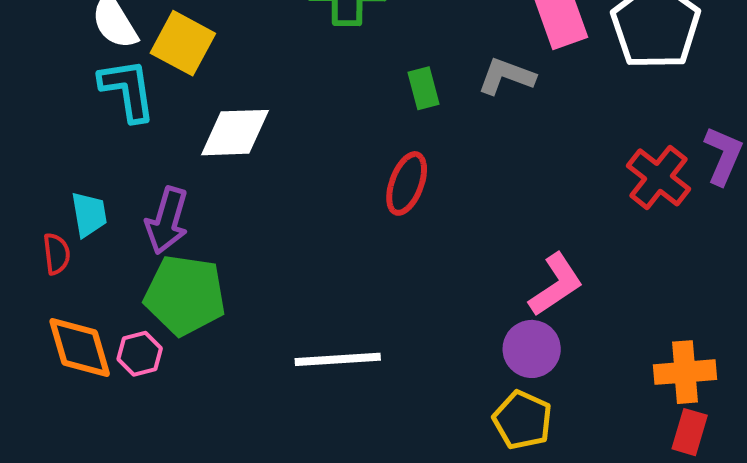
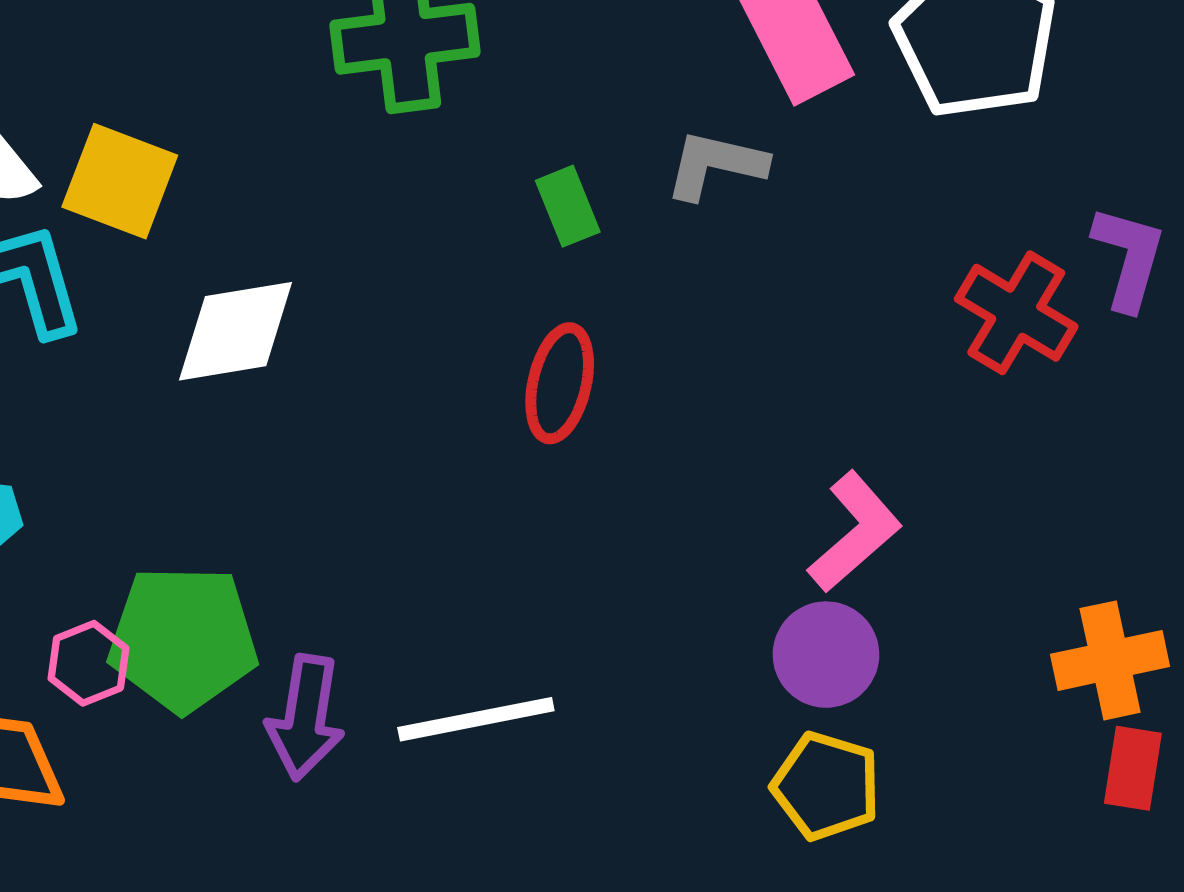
purple arrow: (167, 220) -> (305, 718), moved
pink hexagon: (140, 354) -> (88, 663), moved

